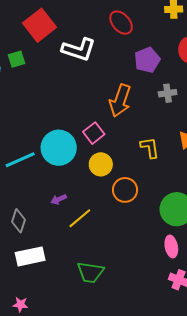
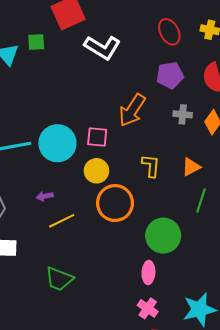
red ellipse: (121, 23) -> (169, 32), moved
pink square: (94, 133) -> (97, 137), turned 30
orange circle: (125, 190) -> (115, 203), size x1.4

